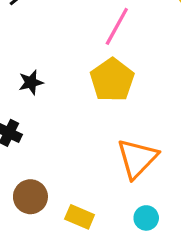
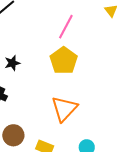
orange triangle: (137, 158) -> (64, 109), moved

